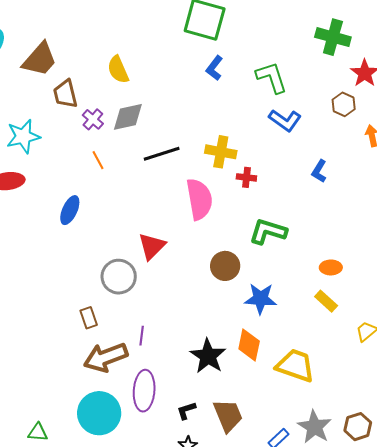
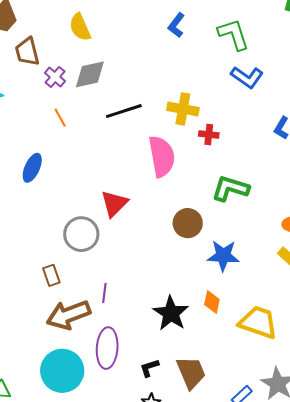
orange diamond: (249, 345) -> (212, 302), size x0.7

